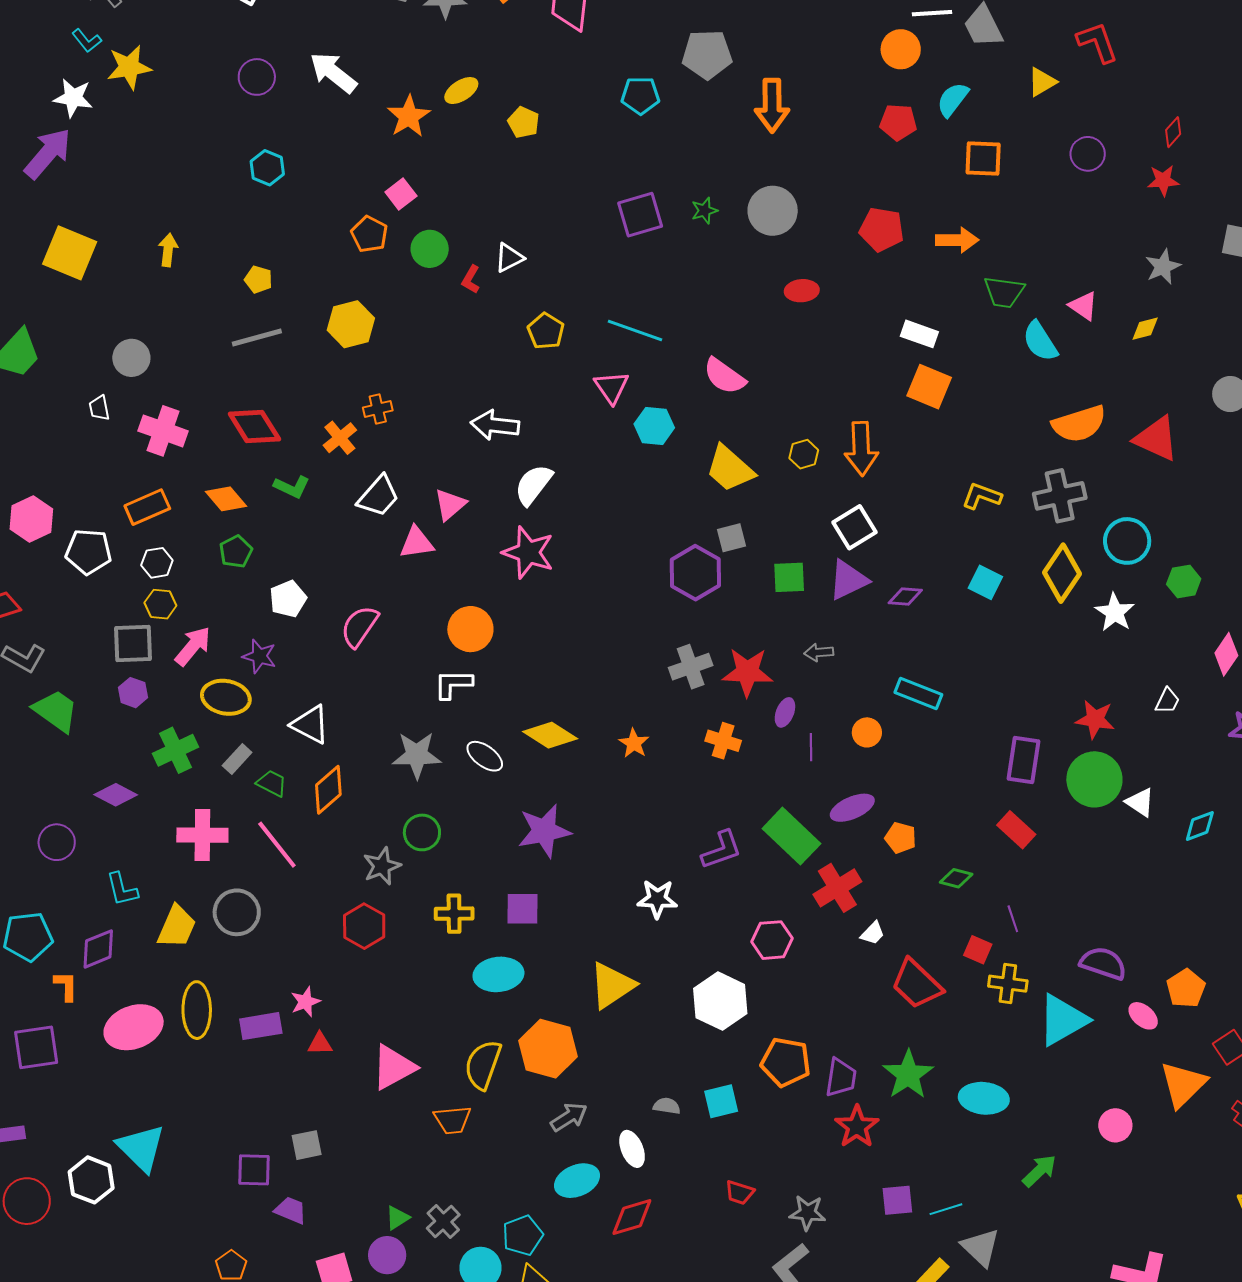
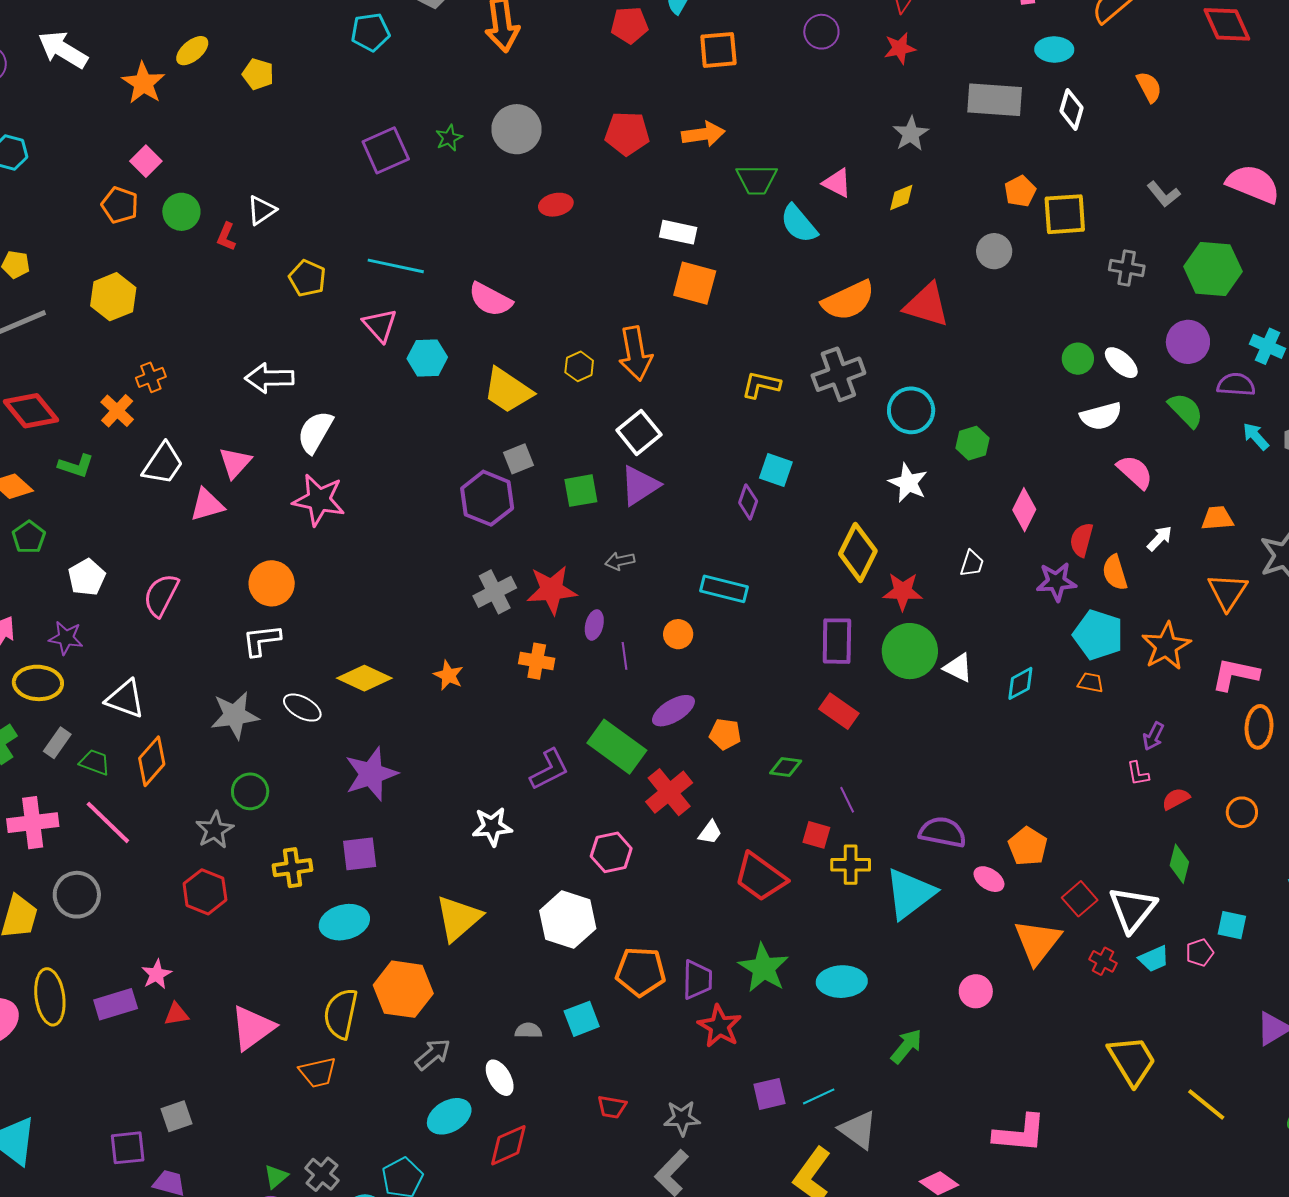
yellow diamond: (1062, 573) -> (858, 552), moved
purple diamond: (905, 597) -> (748, 502), moved, turned -68

